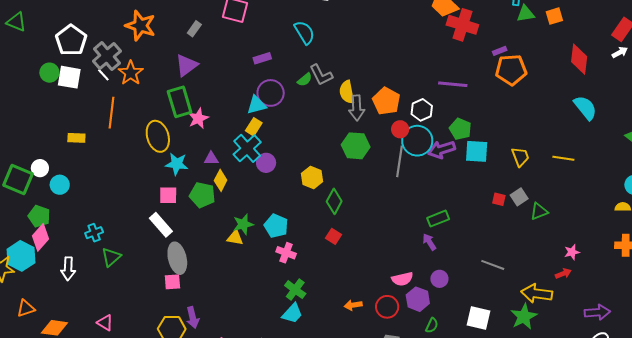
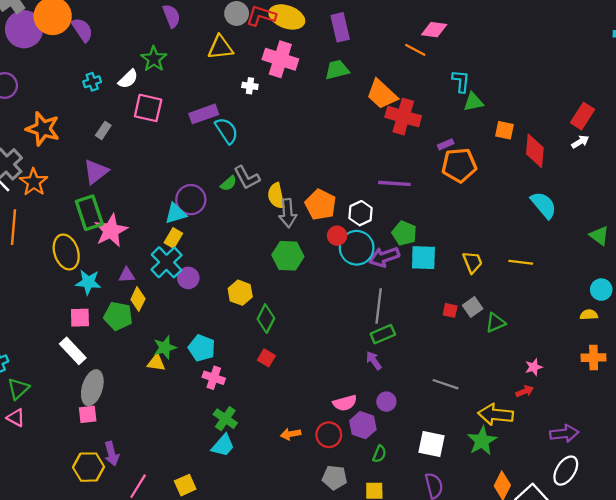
orange square: (554, 16) -> (505, 130), moved, turned 30
purple rectangle: (262, 58) -> (204, 114), moved, size x1.4
pink star: (198, 118) -> (111, 231), size x1.4
gray line: (400, 161) -> (379, 306), moved
gray ellipse: (177, 258) -> (92, 388), turned 32
pink triangle: (105, 323) -> (16, 418), moved

